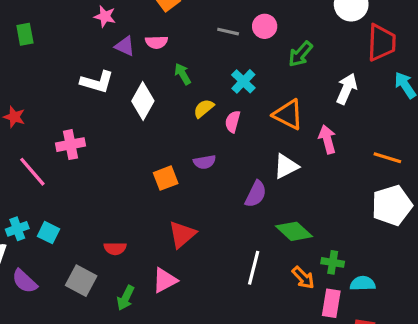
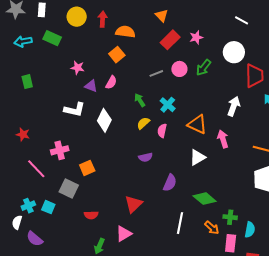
gray line: (228, 32) -> (156, 73), turned -32
pink semicircle: (157, 42) -> (111, 82), turned -56
green arrow: (300, 54) -> (204, 68), moved
green arrow: (183, 74) -> (140, 100), moved
orange square: (166, 178) -> (87, 168), moved
purple semicircle: (256, 194) -> (170, 183), moved
gray square: (81, 281) -> (69, 189), moved
cyan semicircle: (363, 283) -> (250, 230), turned 105

